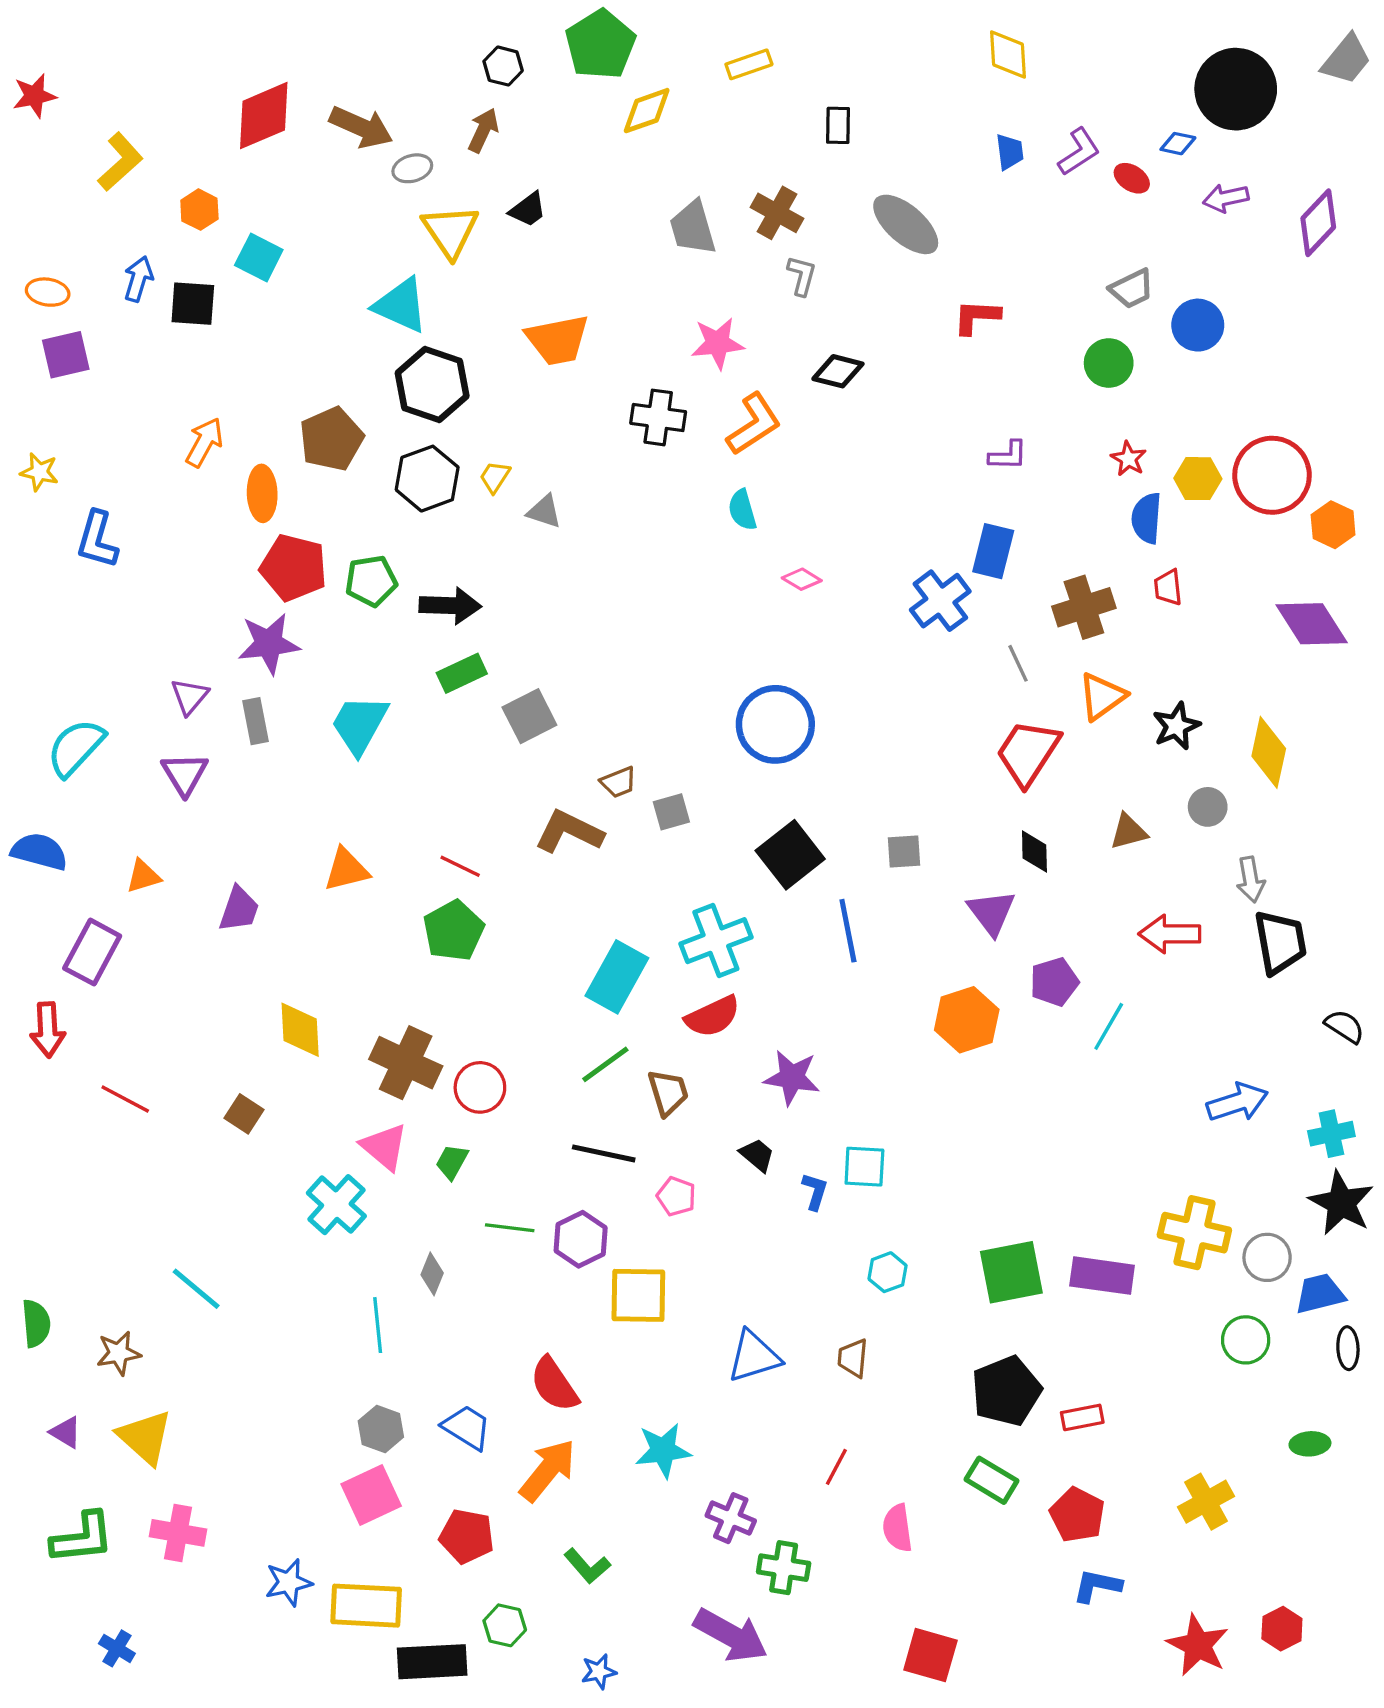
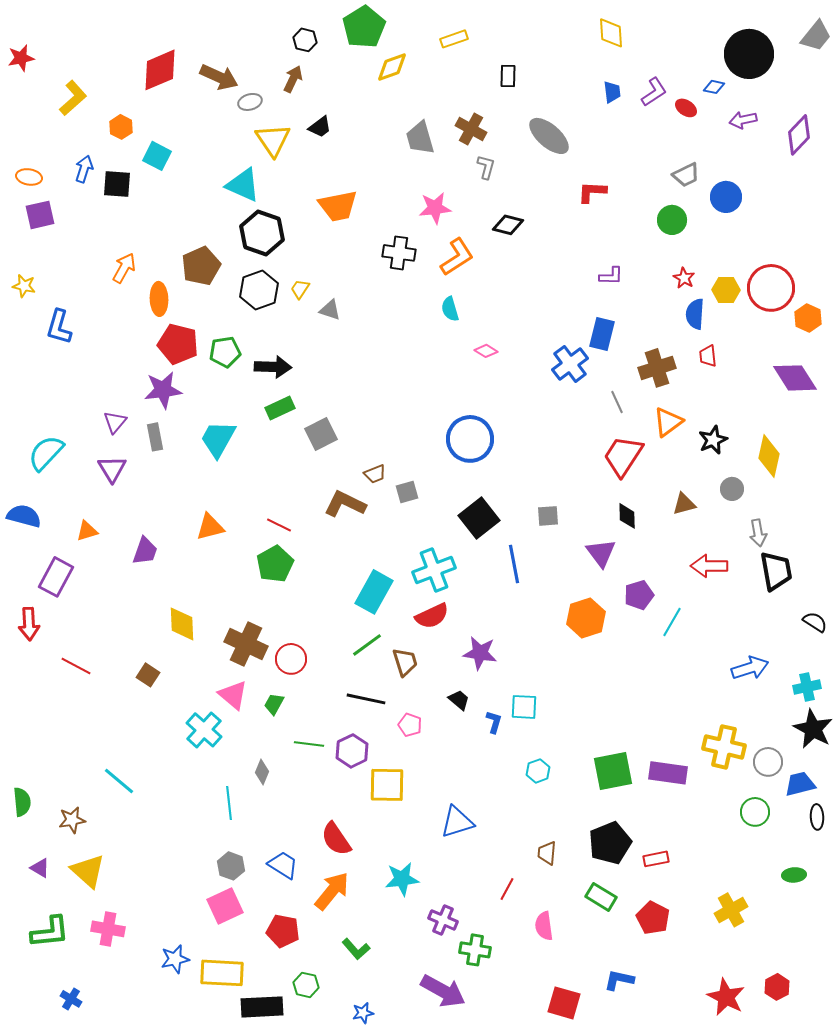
brown trapezoid: (853, 1358) -> (547, 853), moved
blue L-shape: (1097, 1586) -> (619, 980), moved

